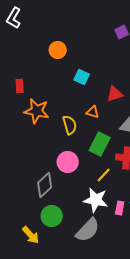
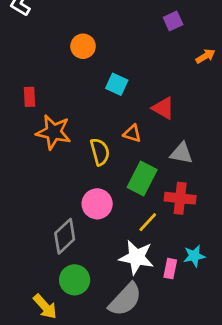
red triangle: (115, 94) -> (163, 108), turned 48

